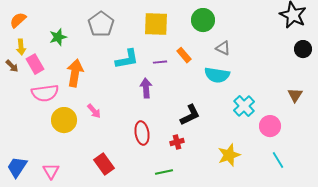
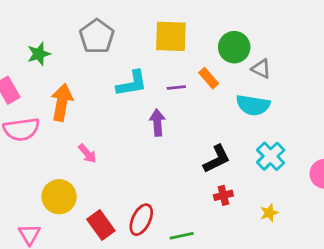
green circle: (203, 20) -> (234, 47), moved
cyan cross: (244, 106) -> (271, 156), moved
yellow circle: (64, 120) -> (59, 197), moved
red ellipse: (142, 133) -> (141, 220), moved, turned 35
red cross: (177, 142) -> (223, 195), moved
yellow star: (229, 155) -> (269, 213), size x0.6

